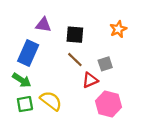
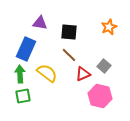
gray square: (105, 64) -> (104, 66), moved, turned -32
green arrow: (22, 80) -> (20, 74), turned -126
yellow semicircle: (51, 101) -> (47, 73), moved

